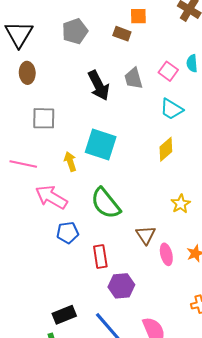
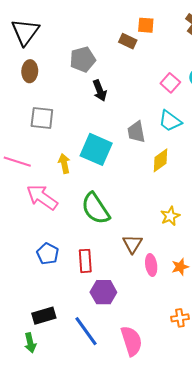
gray pentagon: (75, 31) -> (83, 59), moved
gray trapezoid: (133, 78) -> (136, 132), moved
black arrow: (99, 85) -> (100, 91), size x0.7
blue pentagon: (68, 233) -> (48, 254), moved, turned 30

